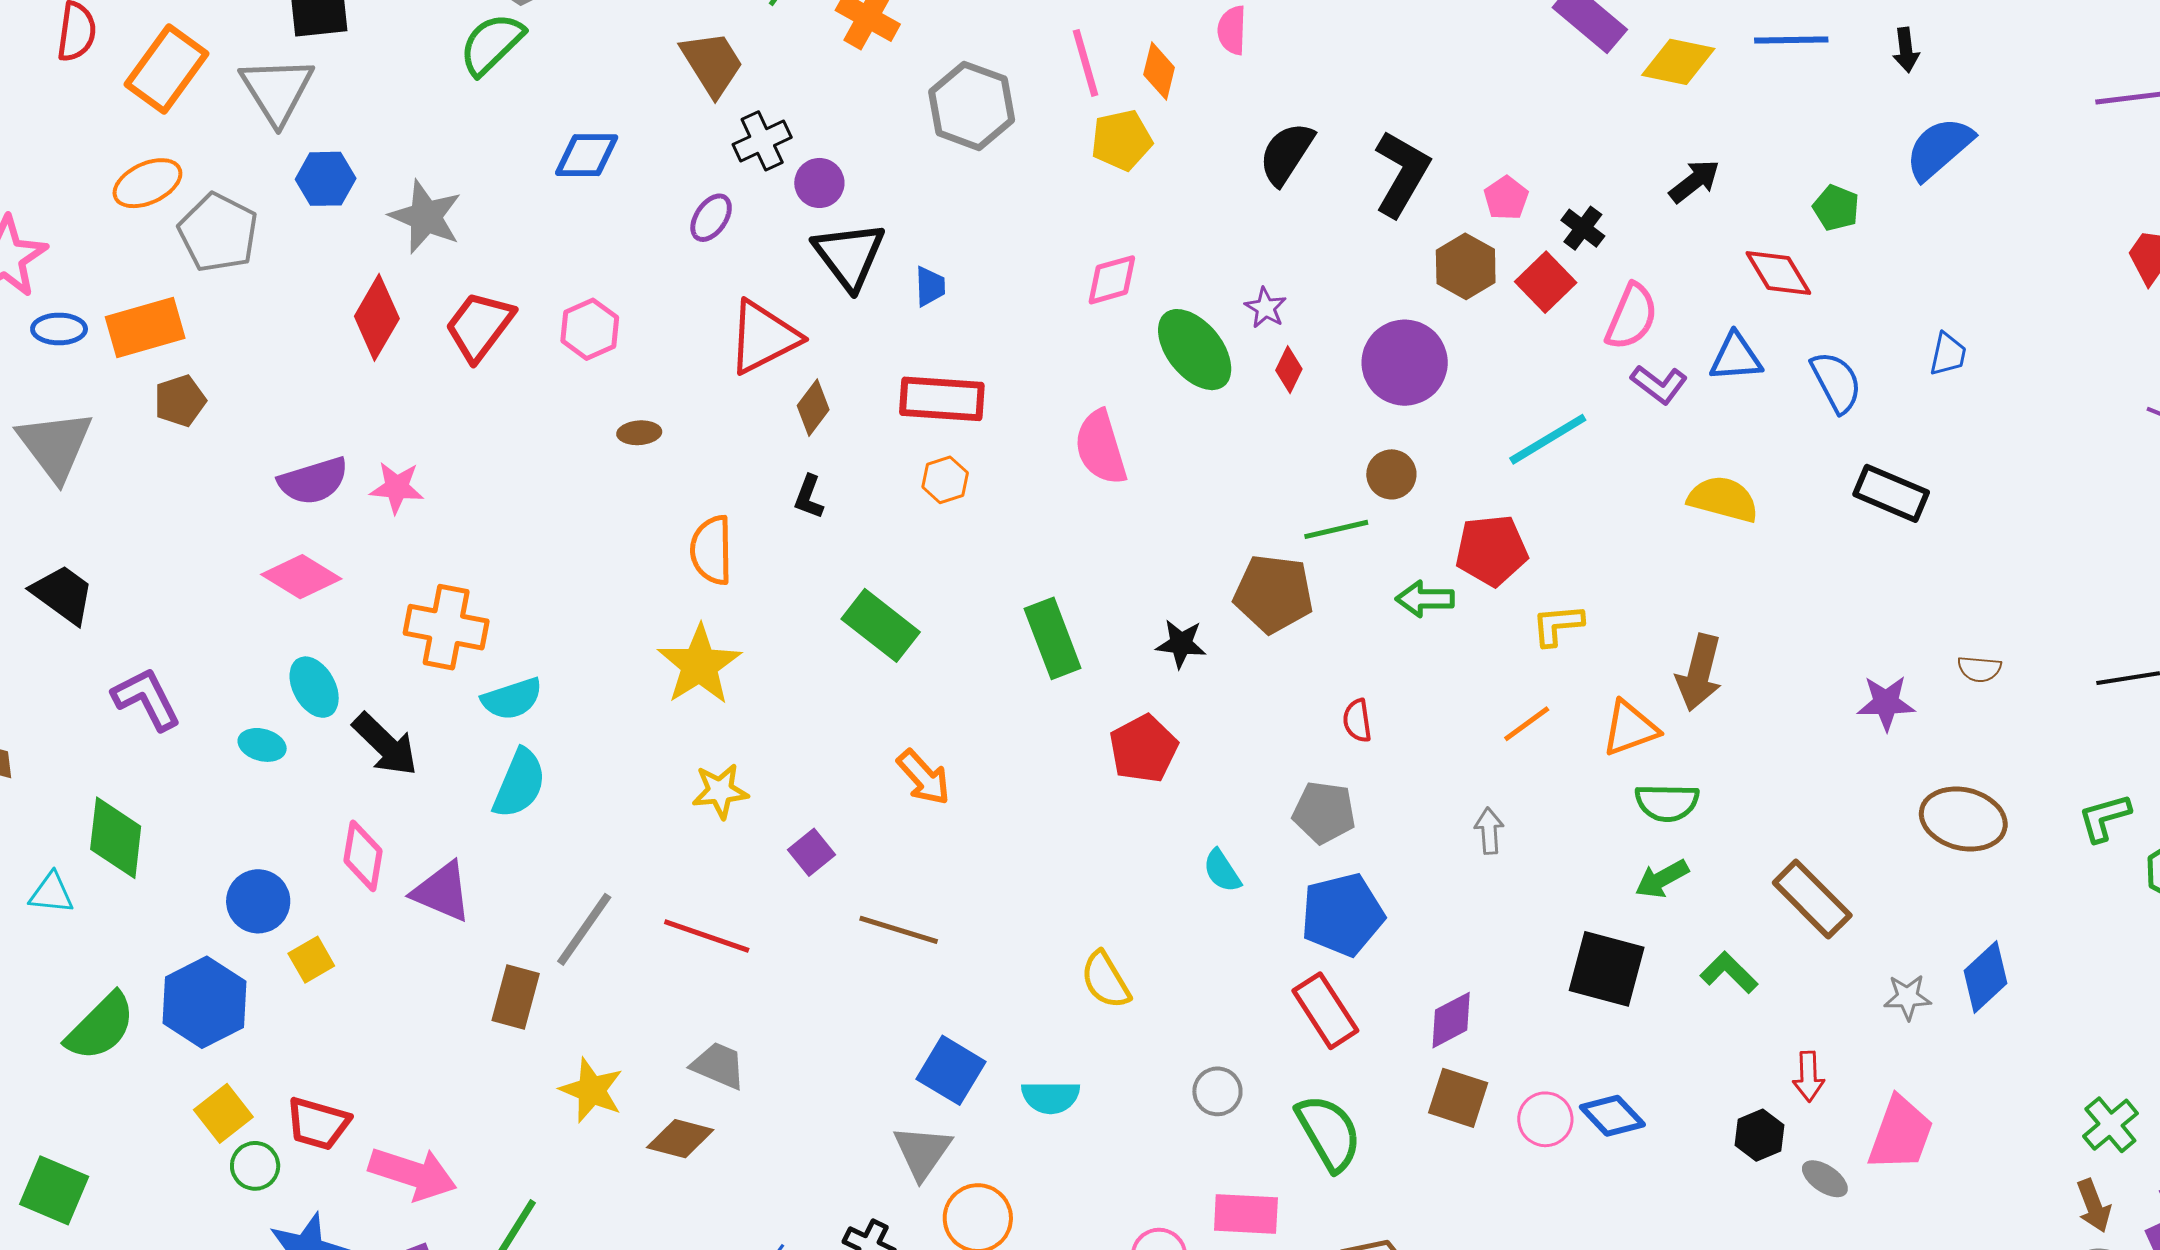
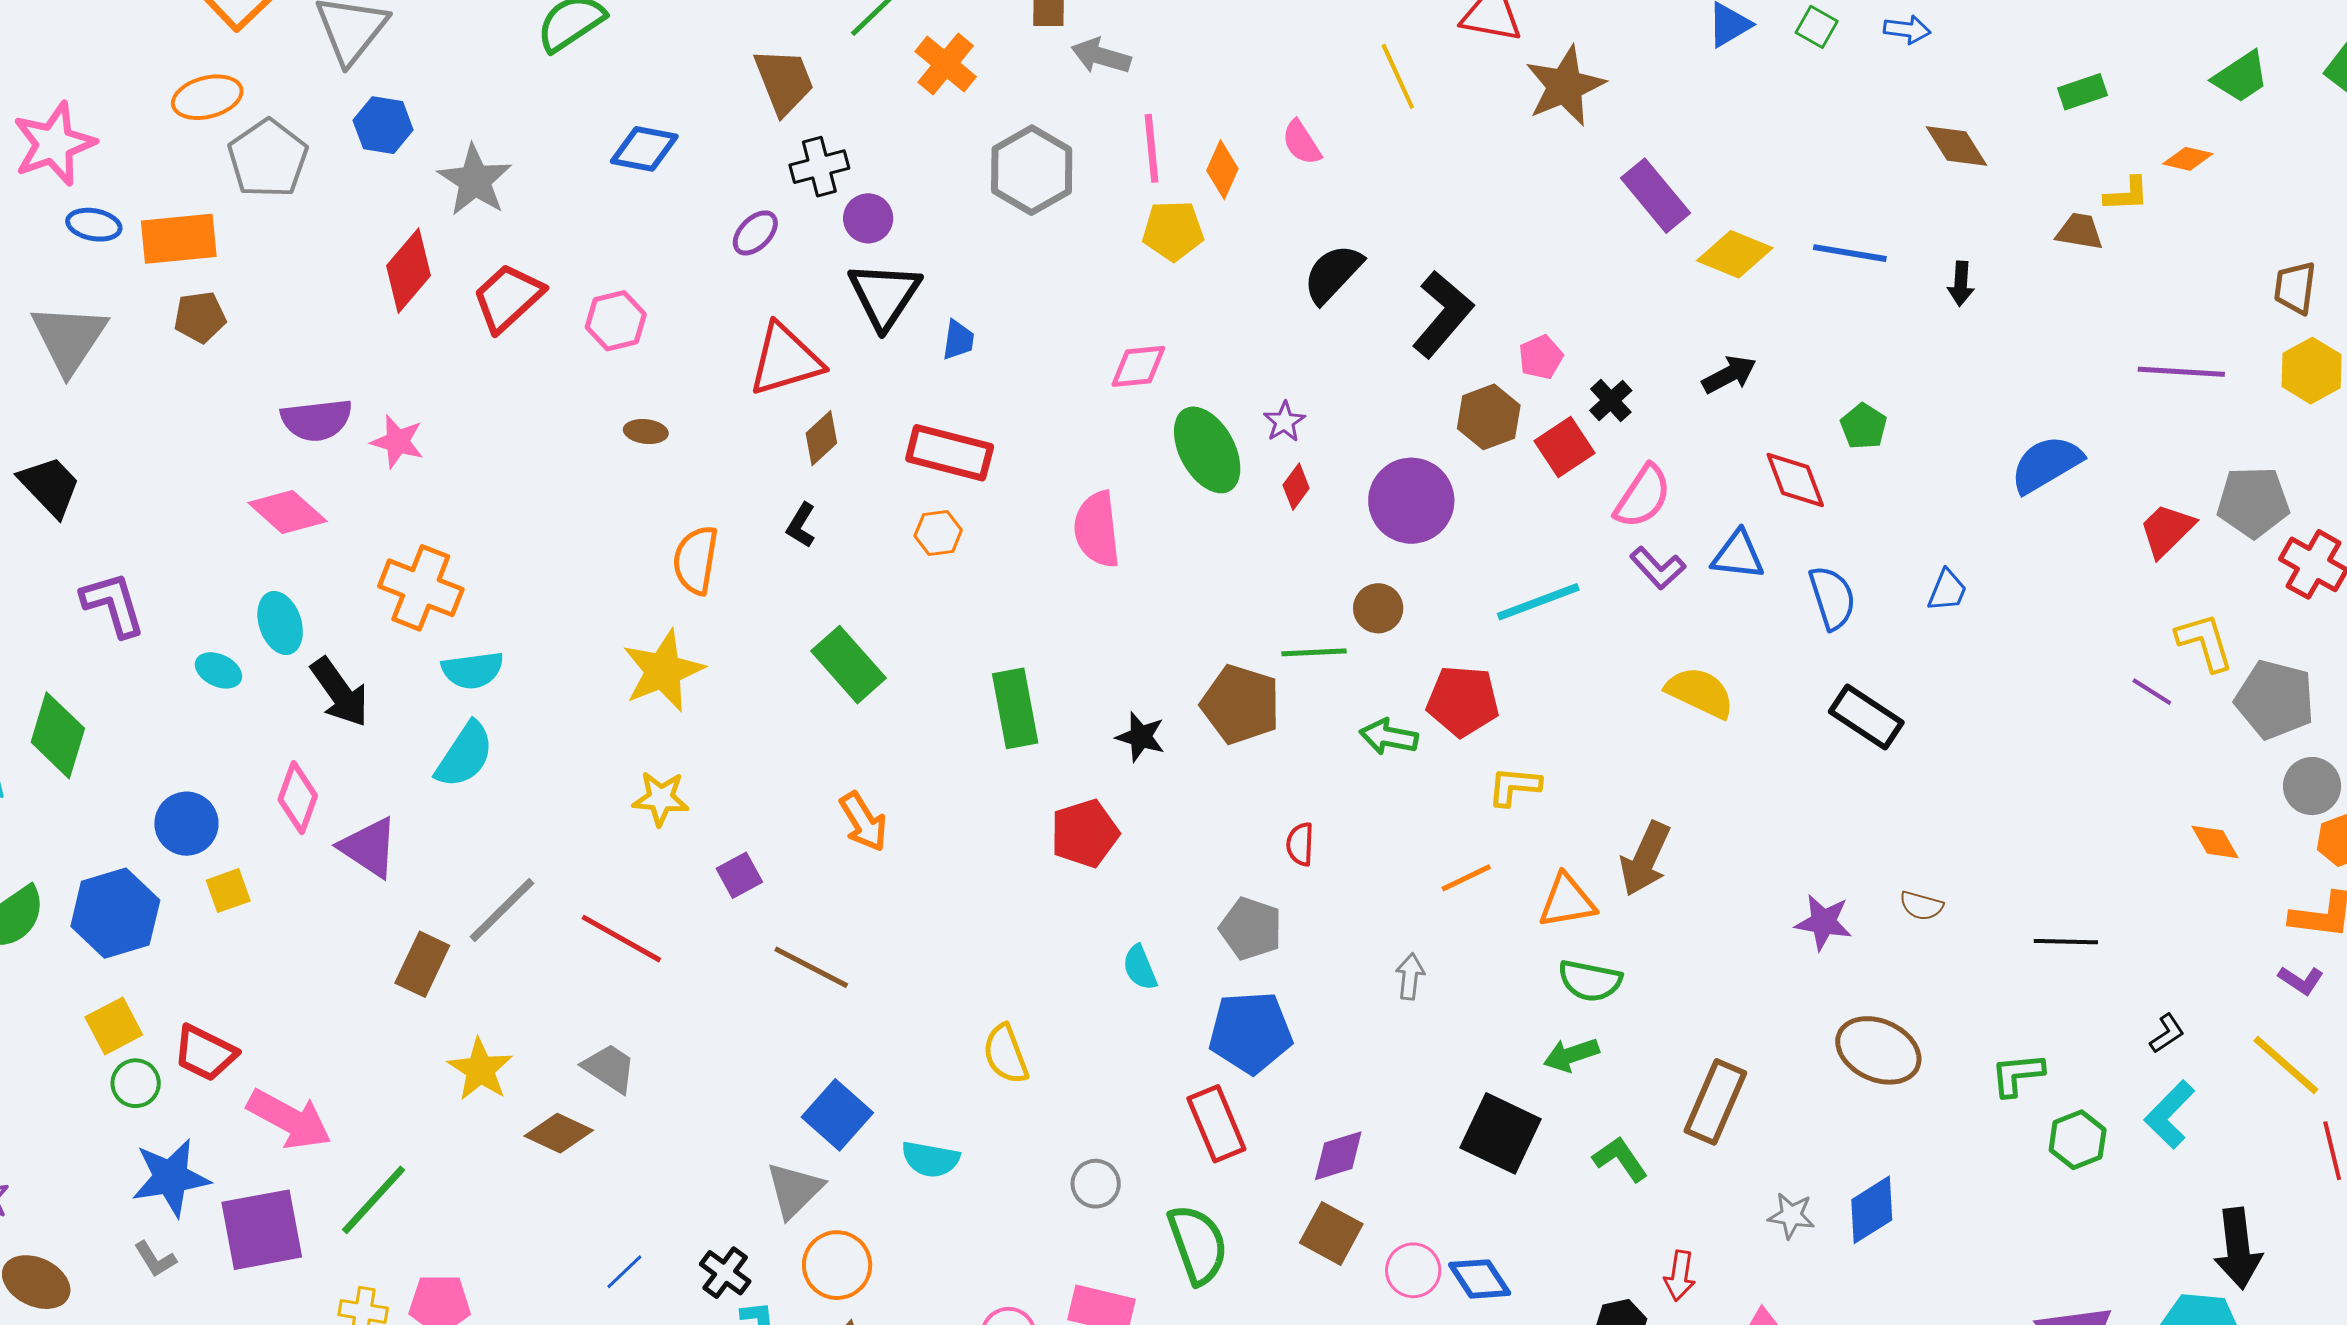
pink semicircle: (1232, 30) -> (1301, 143), turned -45
blue semicircle: (1939, 148) -> (2046, 464), moved
brown rectangle: (1812, 899) -> (1715, 1102), turned 58

